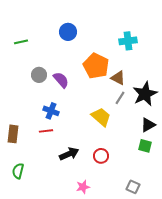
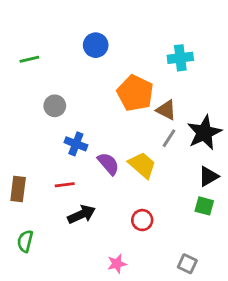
purple semicircle: (61, 80) -> (108, 164), moved
blue cross: (51, 111) -> (76, 144), moved
black arrow: (69, 154) -> (82, 214), moved

